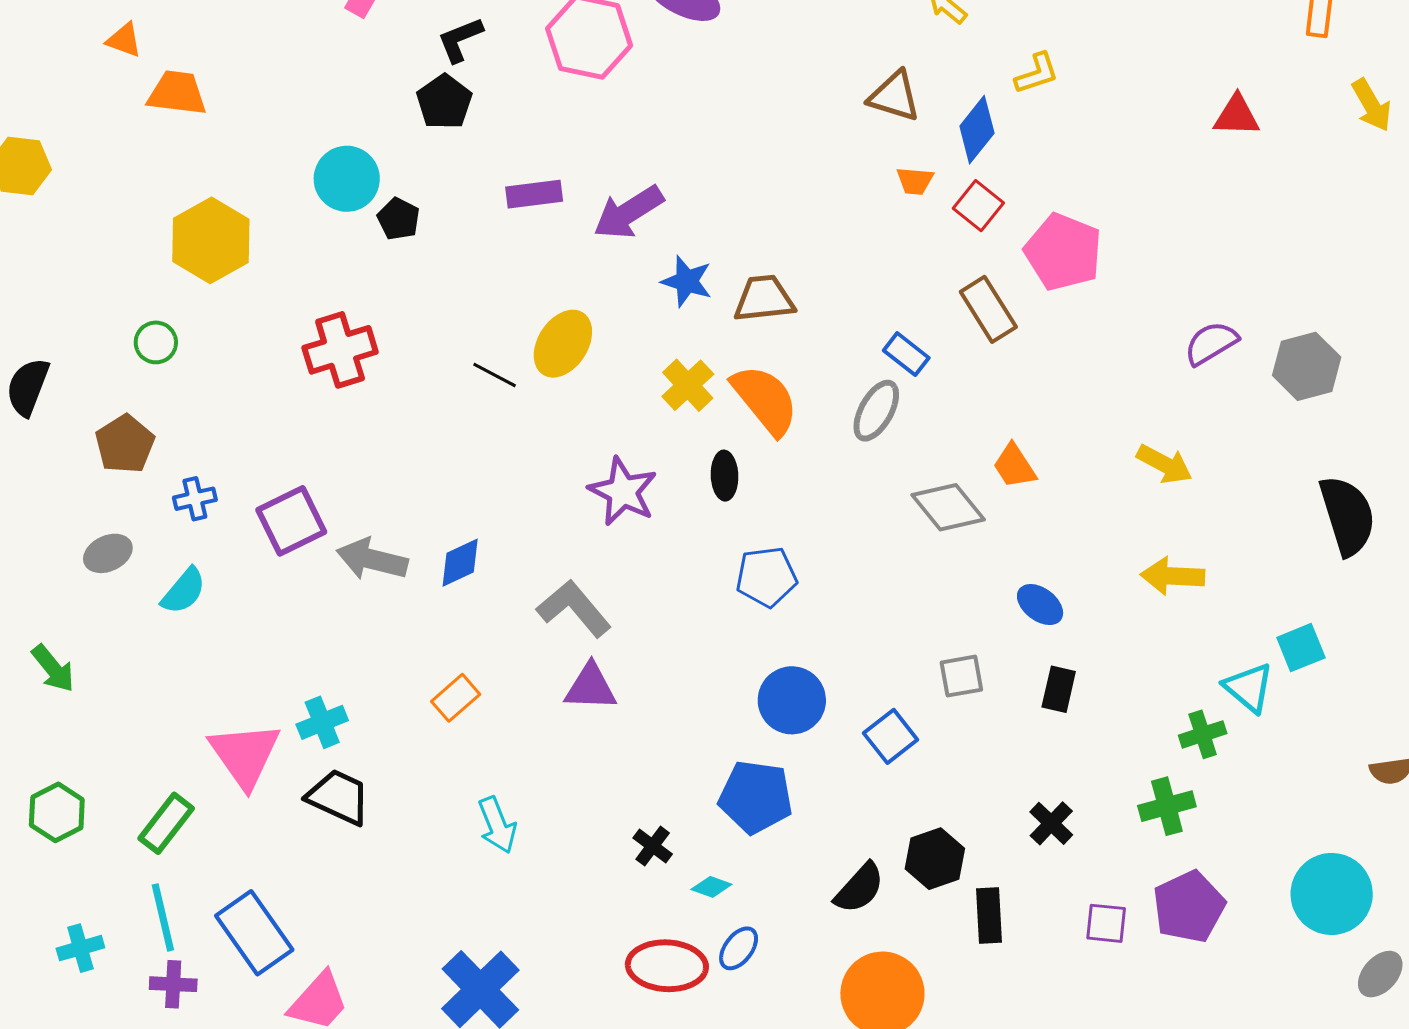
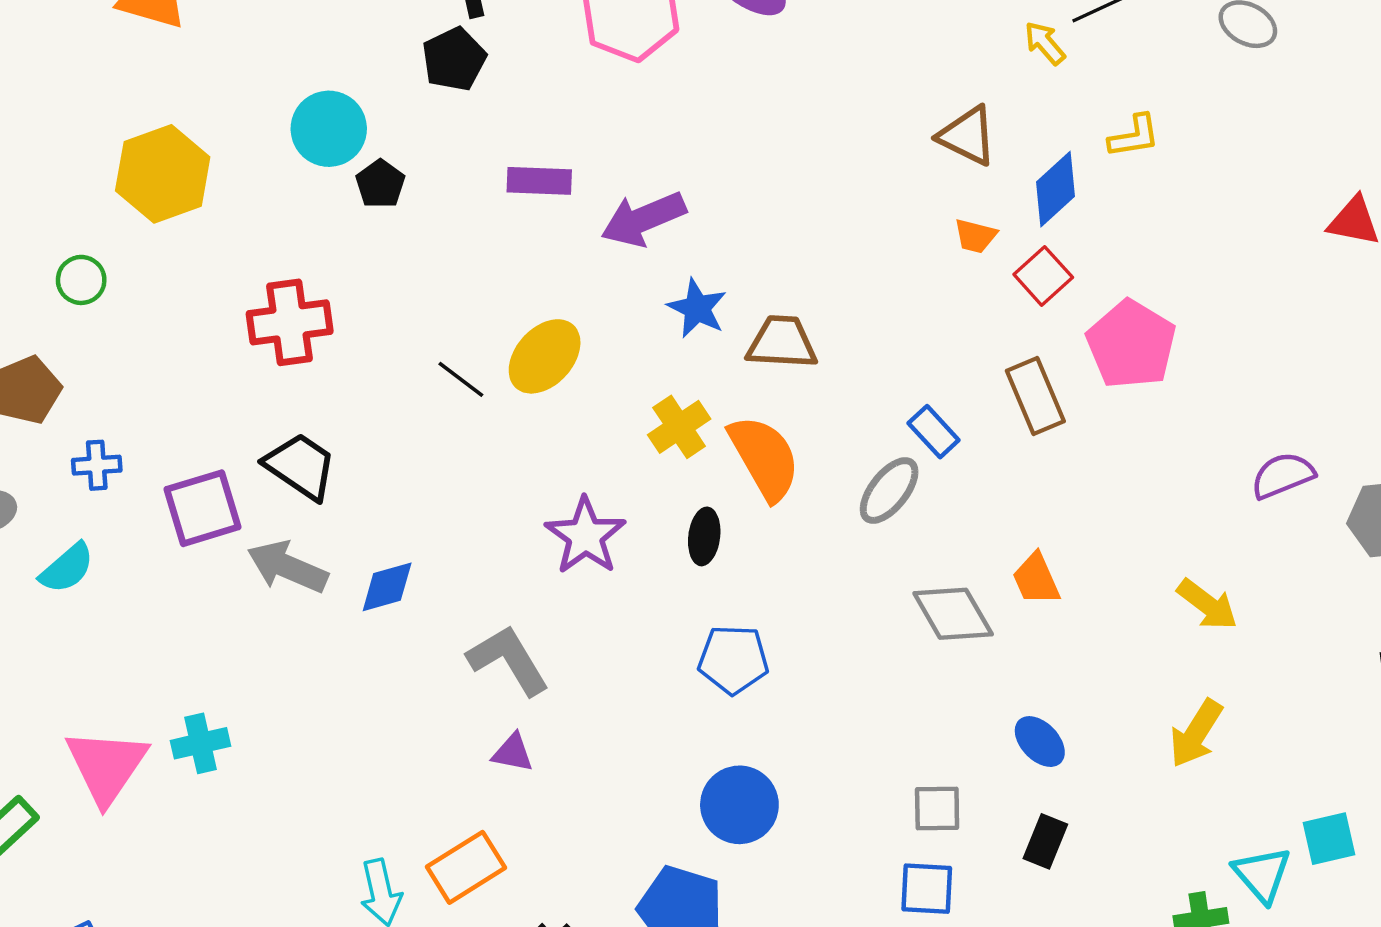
yellow arrow: (1173, 576) -> (1196, 733), turned -70
purple triangle: (591, 687) -> (513, 753), size x0.7
orange rectangle: (456, 698) -> (466, 867), moved, size x1.4
blue square: (891, 736) -> (927, 889), moved, turned 32
black trapezoid: (339, 797) -> (301, 466), moved

